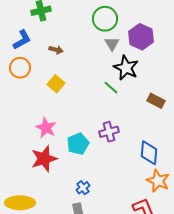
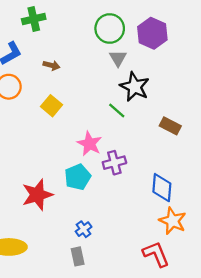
purple hexagon: (141, 37) -> (152, 33), moved
pink star: (46, 128) -> (89, 144), moved

